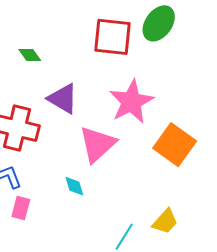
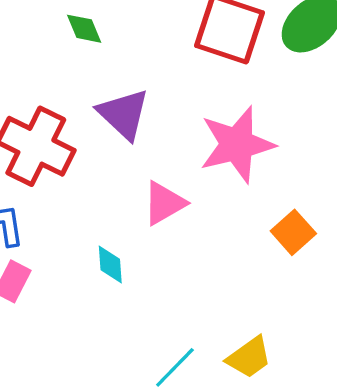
pink triangle: (97, 144) -> (164, 203), size x0.7
orange square: (175, 145) -> (293, 232), size x0.6

